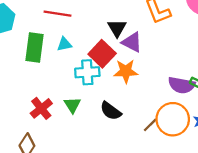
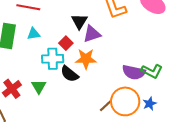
purple triangle: (132, 42) -> (92, 34), turned -48
red square: (102, 54) -> (66, 43), size x0.6
black semicircle: (111, 111) -> (70, 74), moved

